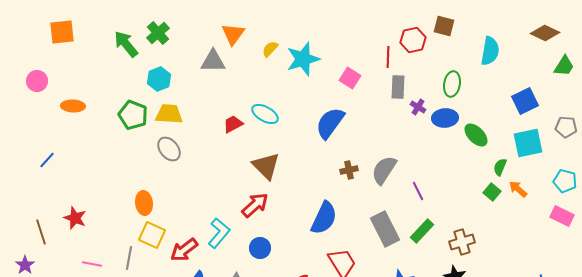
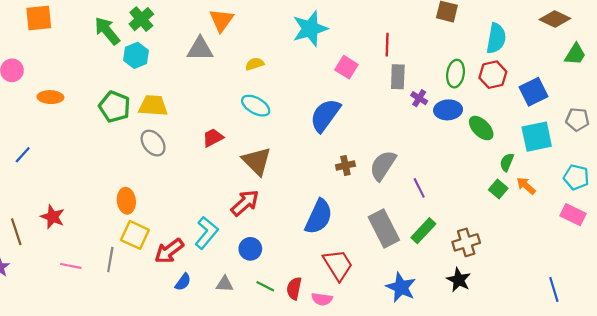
red hexagon: (413, 40) -> (493, 75), moved
yellow semicircle: (270, 49) -> (255, 64), moved, turned 30
cyan star: (303, 59) -> (310, 29), moved
cyan hexagon: (159, 79) -> (136, 55), moved
red trapezoid: (233, 124) -> (213, 138), moved

